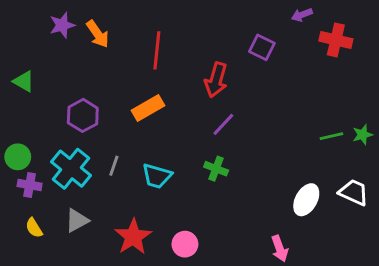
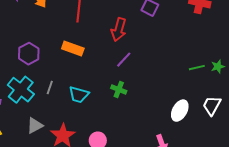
orange rectangle: (148, 108) -> (73, 49), turned 50
white trapezoid: (354, 192) -> (212, 106), turned -85
gray triangle: (77, 220) -> (35, 126), moved

